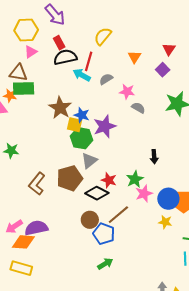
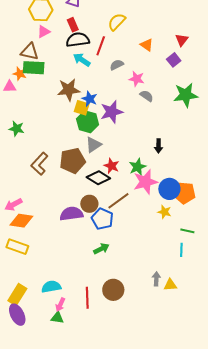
orange triangle: (134, 57) -> (147, 45), turned -32
cyan arrow: (82, 75) -> (82, 60), moved
brown star: (60, 108) -> (69, 90), turned 30
pink star: (144, 194) -> (145, 182), size x1.4
purple semicircle: (36, 228) -> (71, 214), moved

